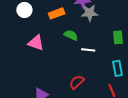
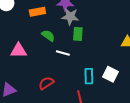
green rectangle: (118, 37) -> (78, 34), moved
pink triangle: (36, 43) -> (19, 51), moved, turned -30

